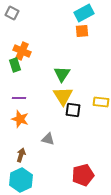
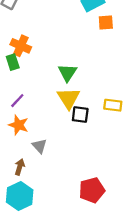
orange square: (82, 31) -> (106, 23), moved
purple line: (19, 98) -> (17, 101), turned -48
gray triangle: (48, 139) -> (39, 146), moved, turned 32

